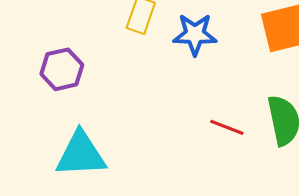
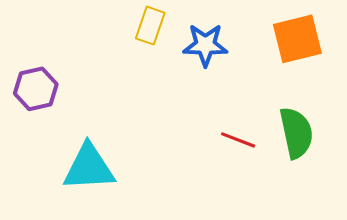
purple hexagon: (62, 69) -> (36, 89), moved

